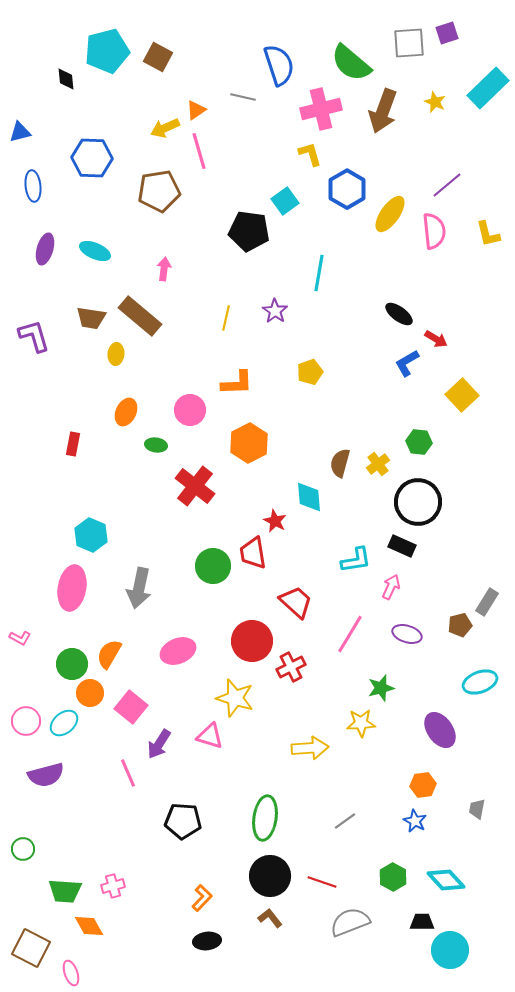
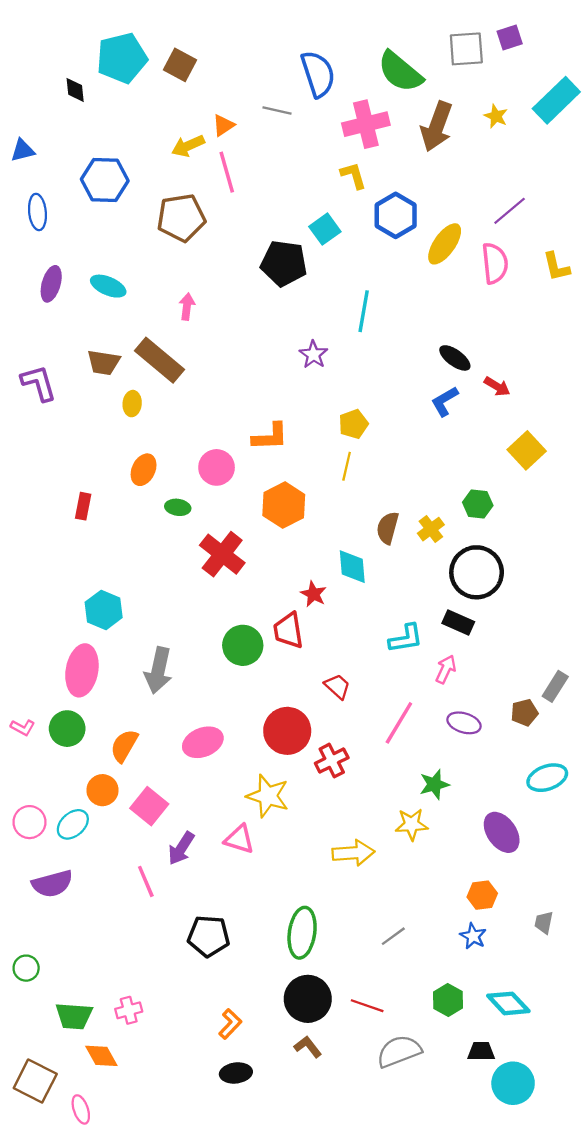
yellow line: (226, 318) -> (347, 466), moved
blue L-shape: (407, 363) -> (445, 401), moved
red trapezoid: (296, 602) -> (337, 686), size x0.7
green circle: (72, 664) -> (67, 729), moved

